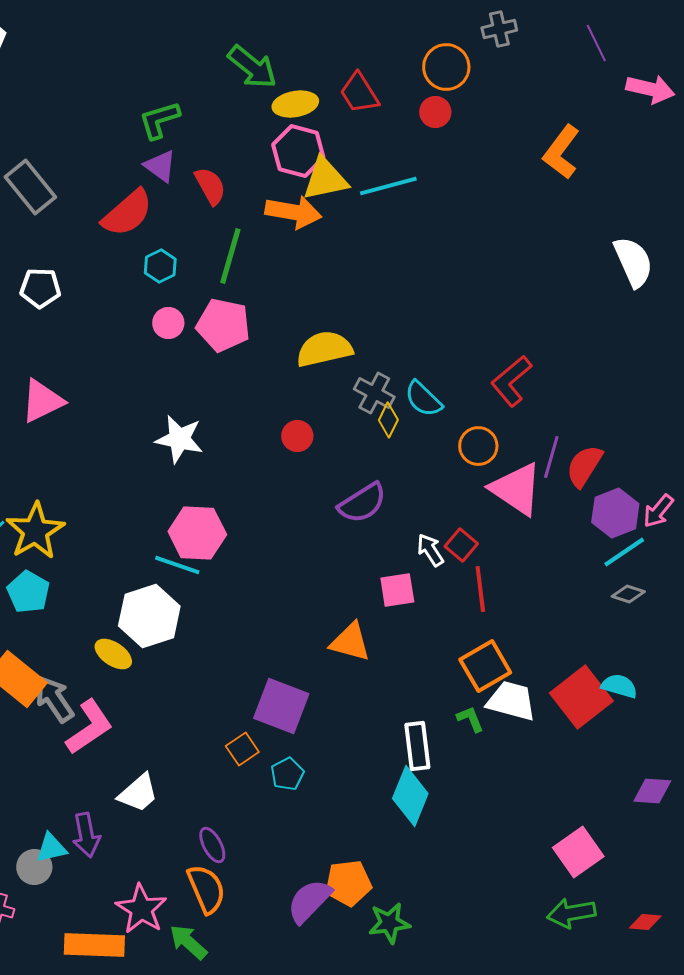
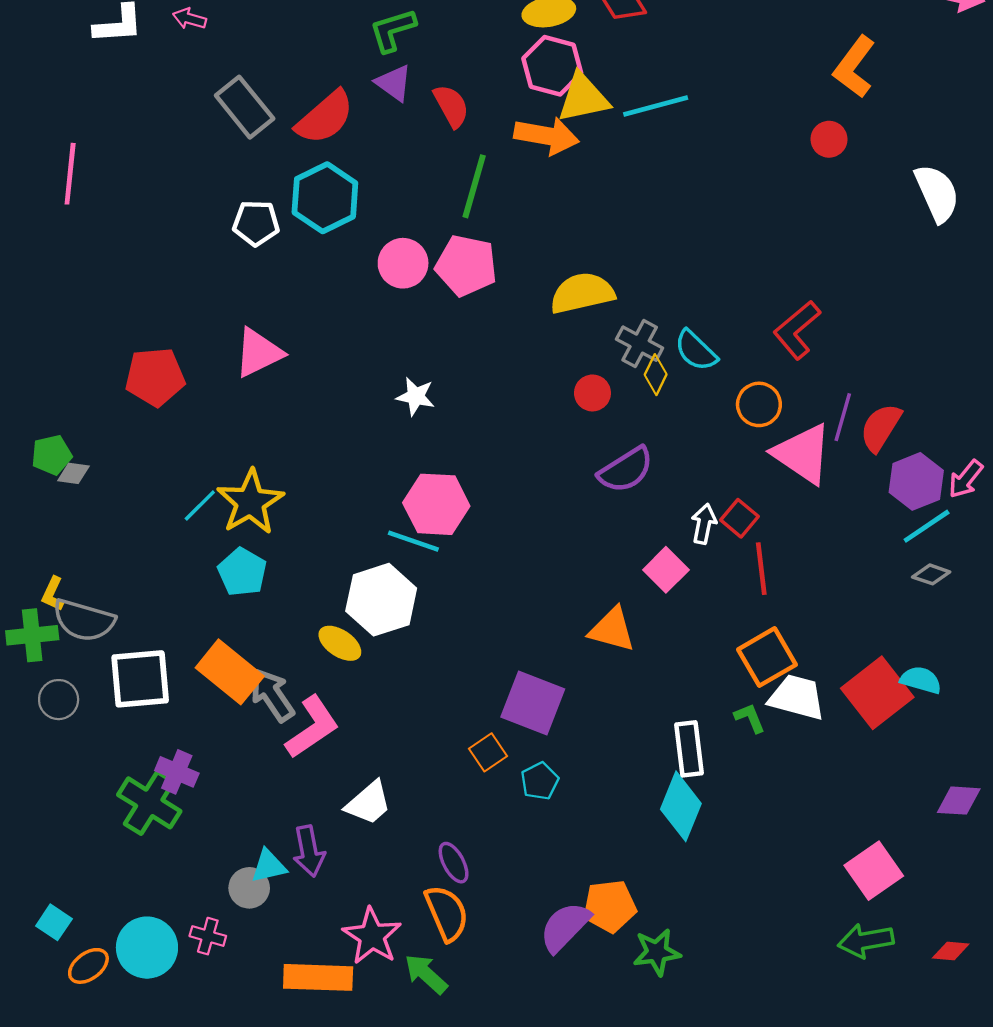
red circle: (435, 112) -> (829, 139), moved
red semicircle: (127, 213) -> (325, 117), moved
cyan hexagon: (160, 266) -> (325, 198), moved, size x1.8
pink circle: (168, 323) -> (403, 263), size x1.4
red circle: (297, 436) -> (592, 393), moved
white star: (179, 439) -> (416, 396), size x0.7
white arrow: (430, 550) -> (704, 524), turned 44
pink square: (397, 590) -> (666, 570), turned -36

